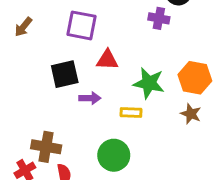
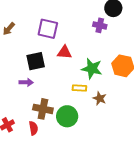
purple arrow: (90, 98) -> (26, 82), moved
brown star: (191, 114) -> (100, 98), moved
brown cross: (46, 147) -> (43, 109), moved

